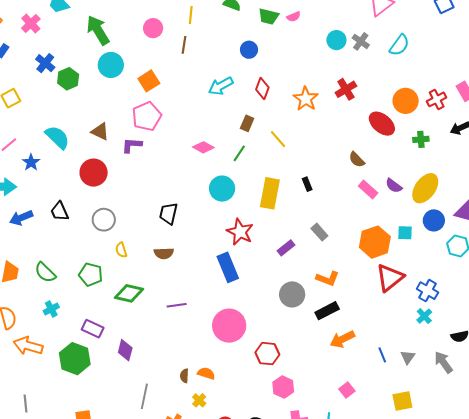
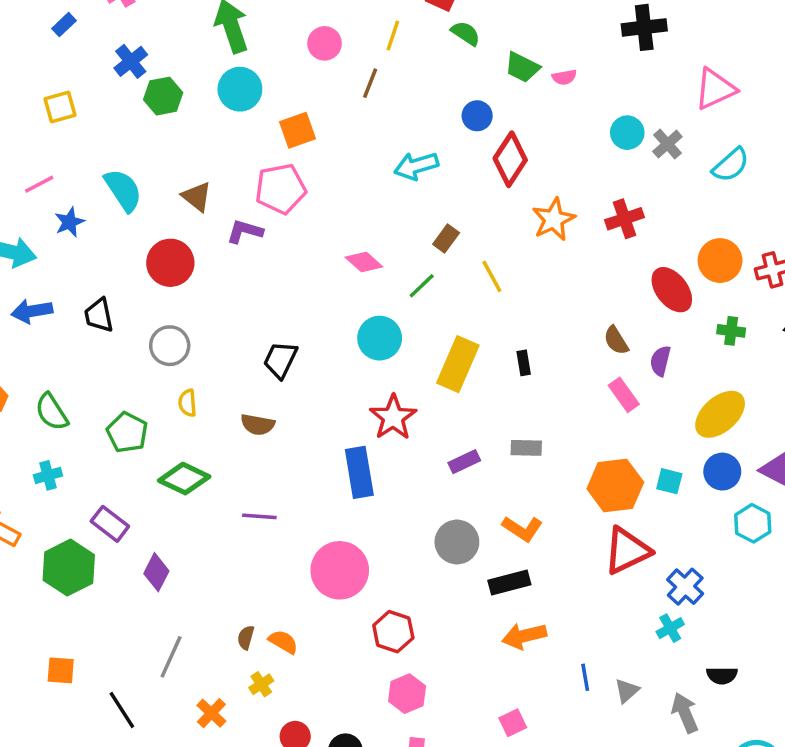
red diamond: (262, 88) -> (510, 159), moved, size x1.4
purple semicircle: (394, 186) -> (660, 361), moved, turned 54
gray rectangle: (319, 232) -> (526, 448), turned -60

